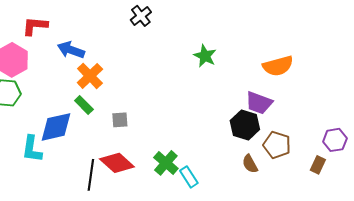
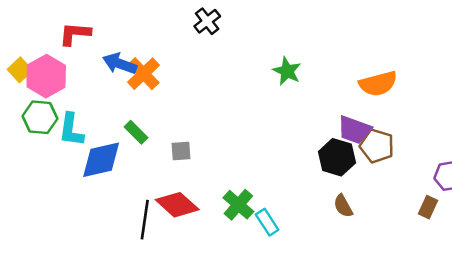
orange cross: (90, 76) -> (144, 74), moved
brown pentagon: (277, 145) -> (377, 146), moved
cyan L-shape: (32, 149) -> (71, 130), moved

